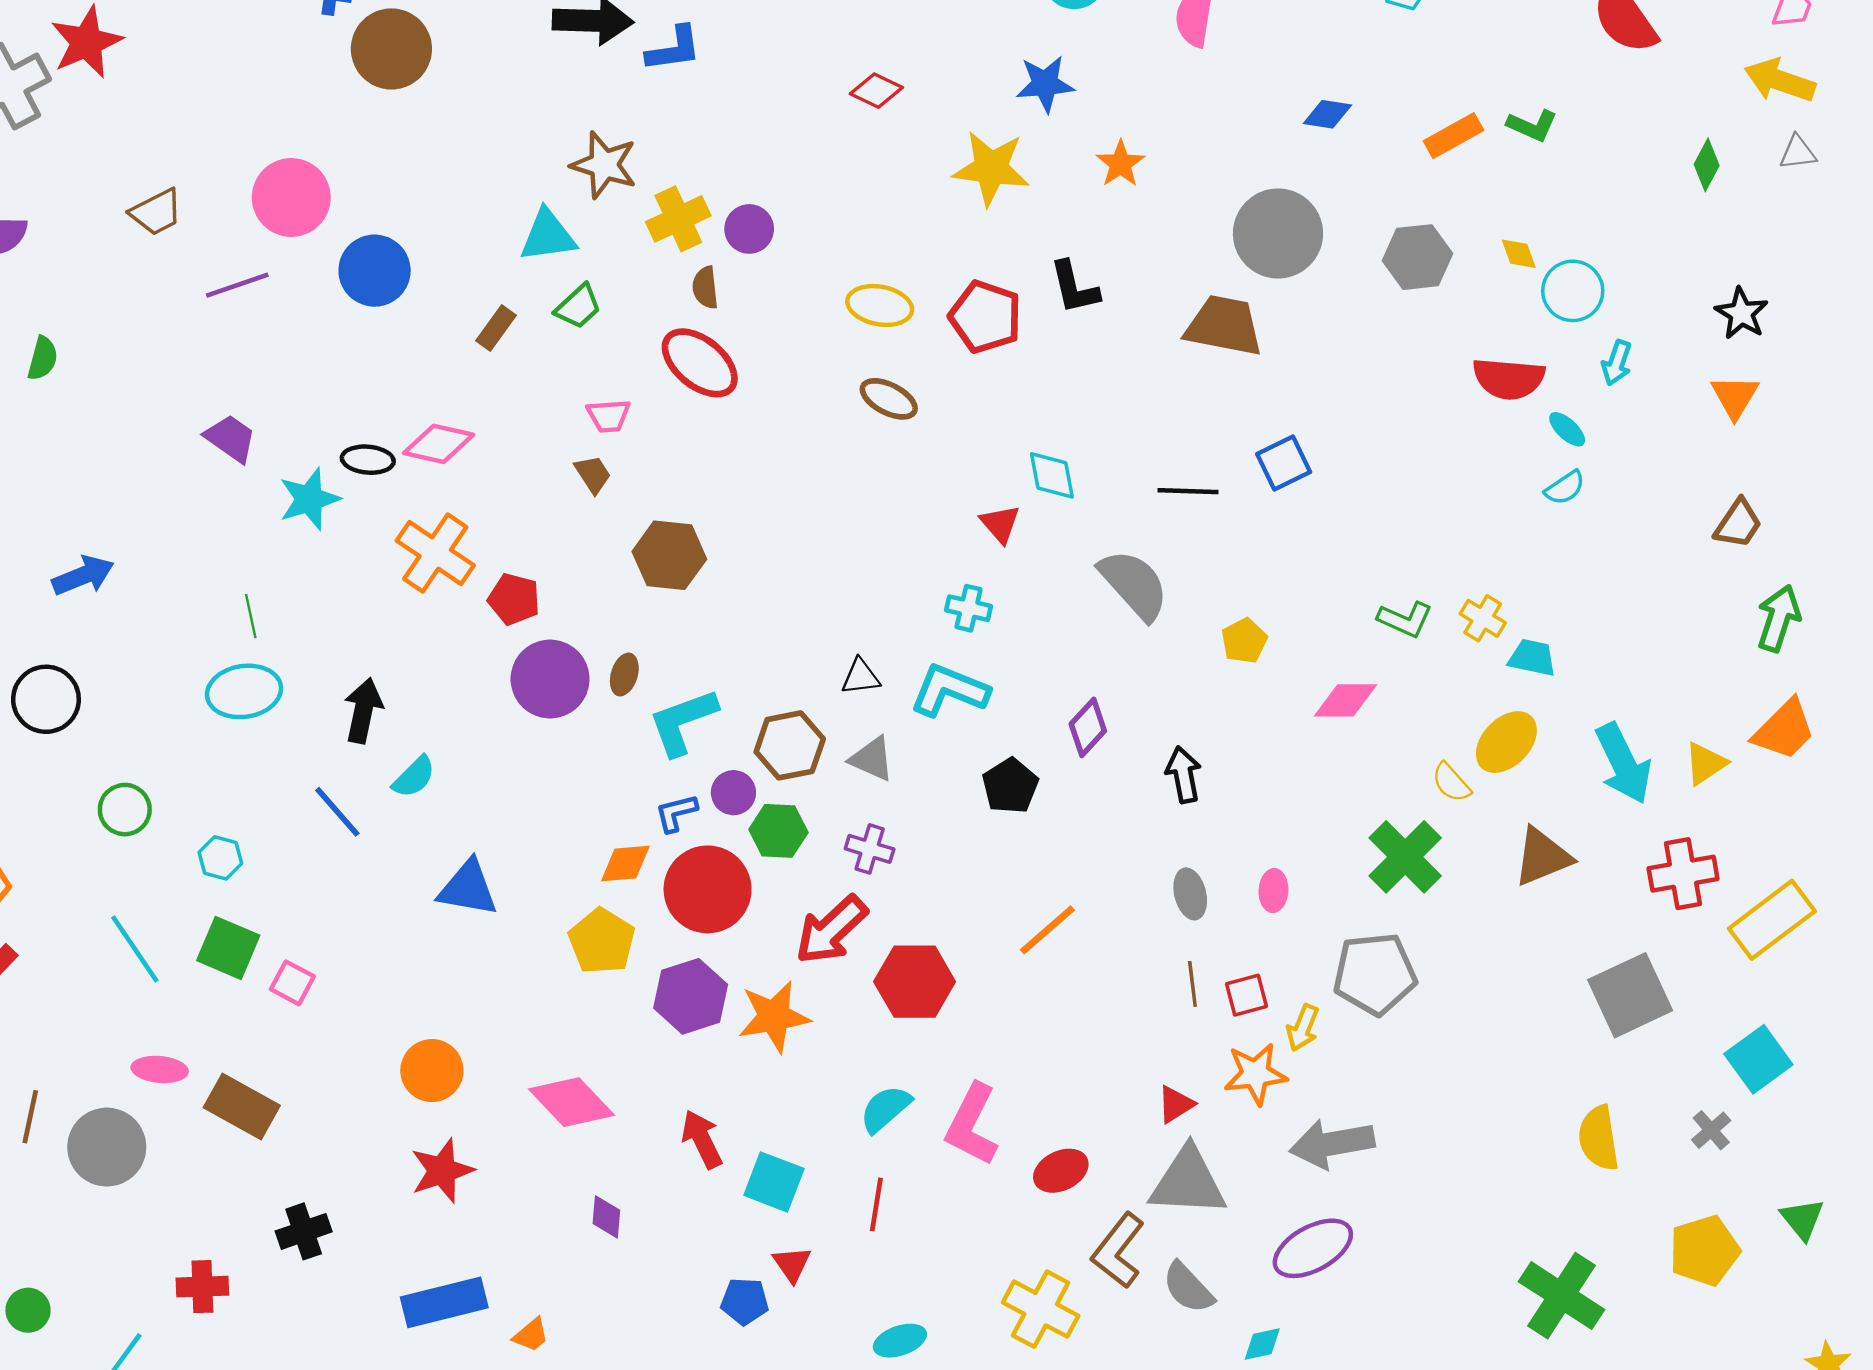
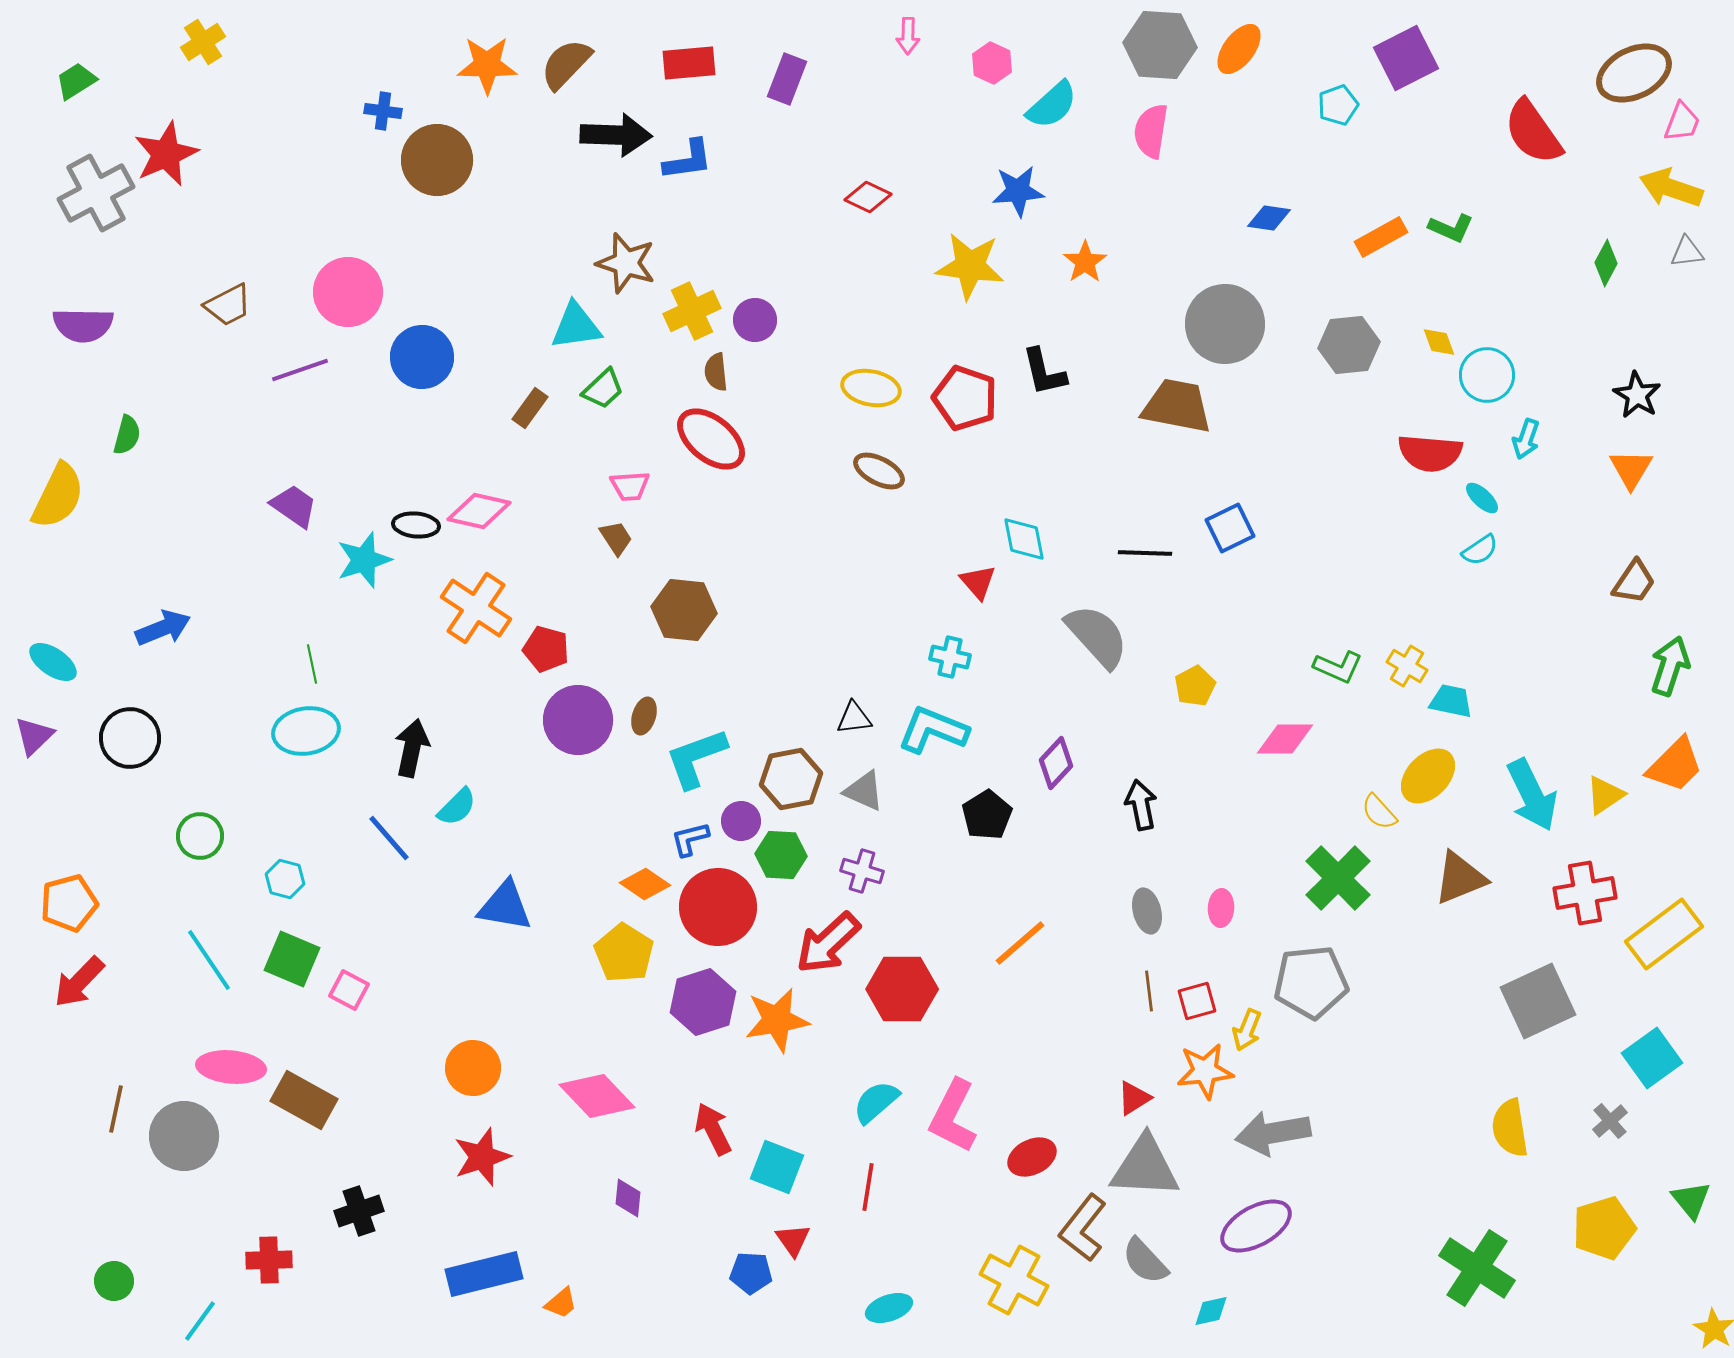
orange diamond: (625, 864) -> (645, 884), turned 39
pink ellipse: (160, 1069) -> (231, 1067), size x1.4

